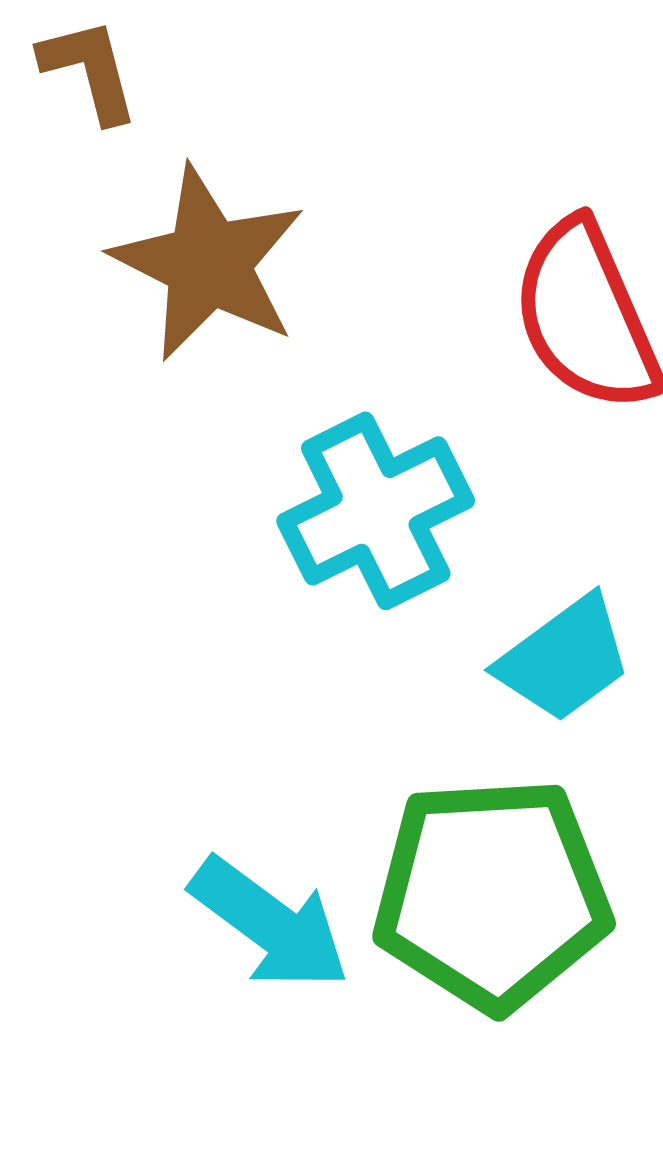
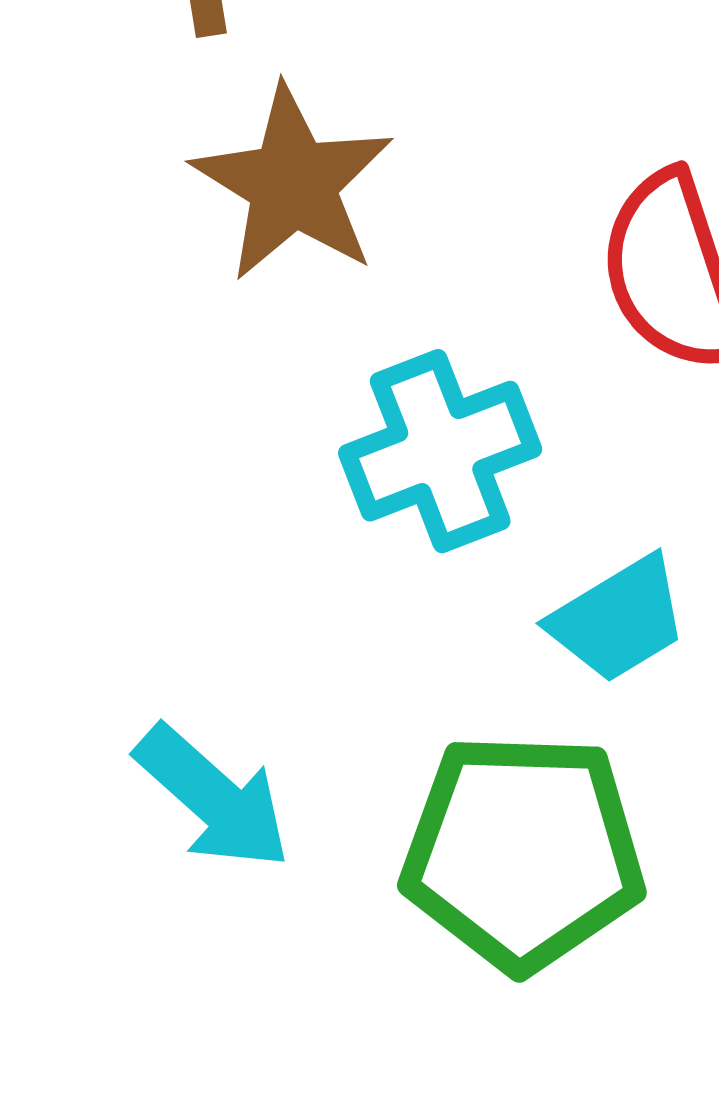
cyan arrow: (270, 924) -> (213, 797), moved

